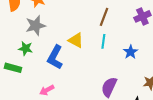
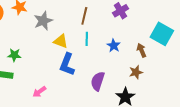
gray star: (35, 26) -> (43, 21), moved
blue L-shape: (55, 57) -> (67, 64), moved

